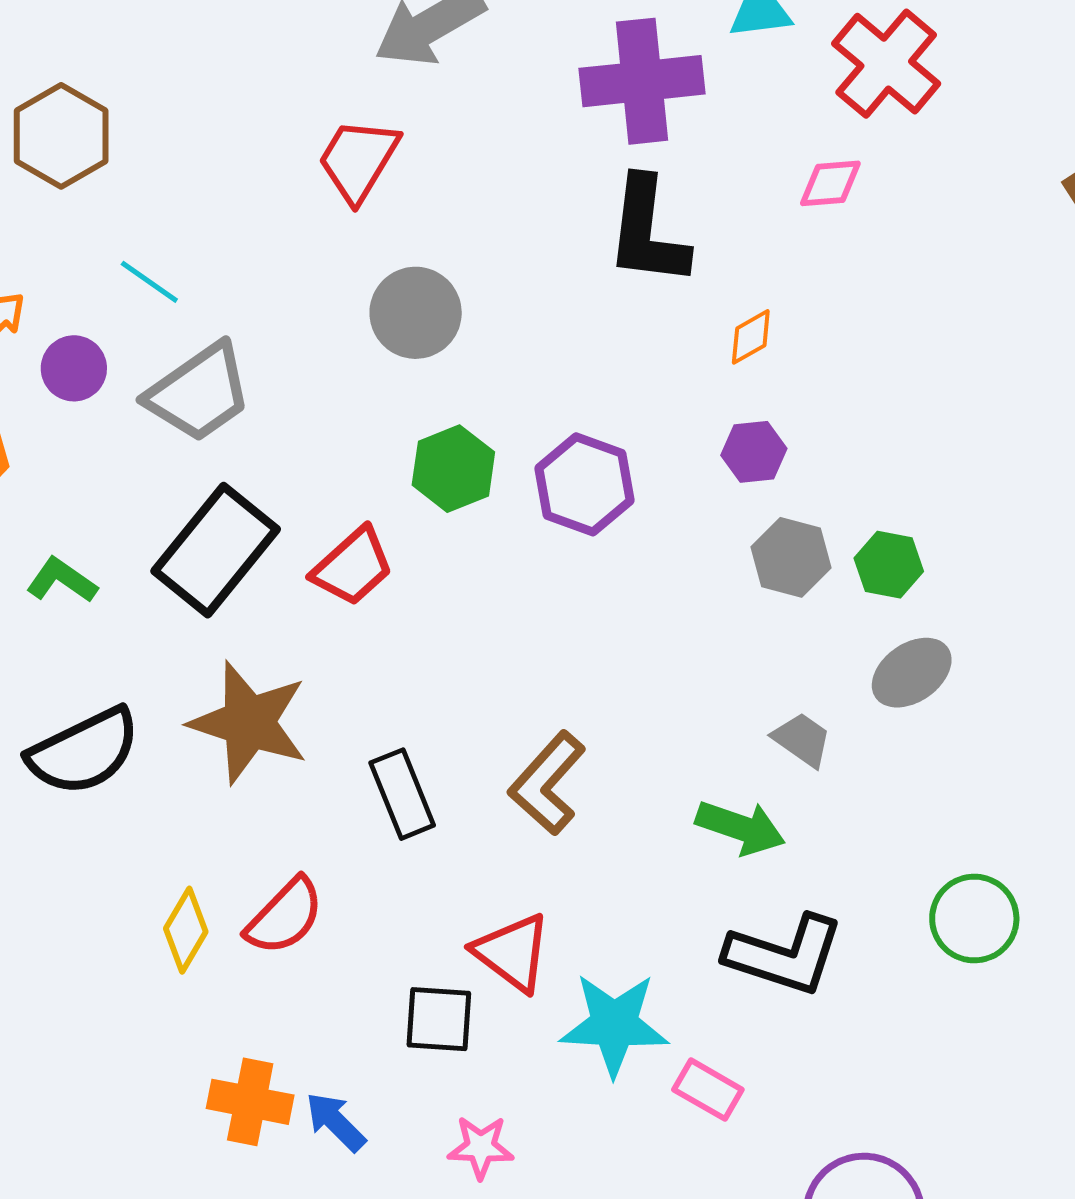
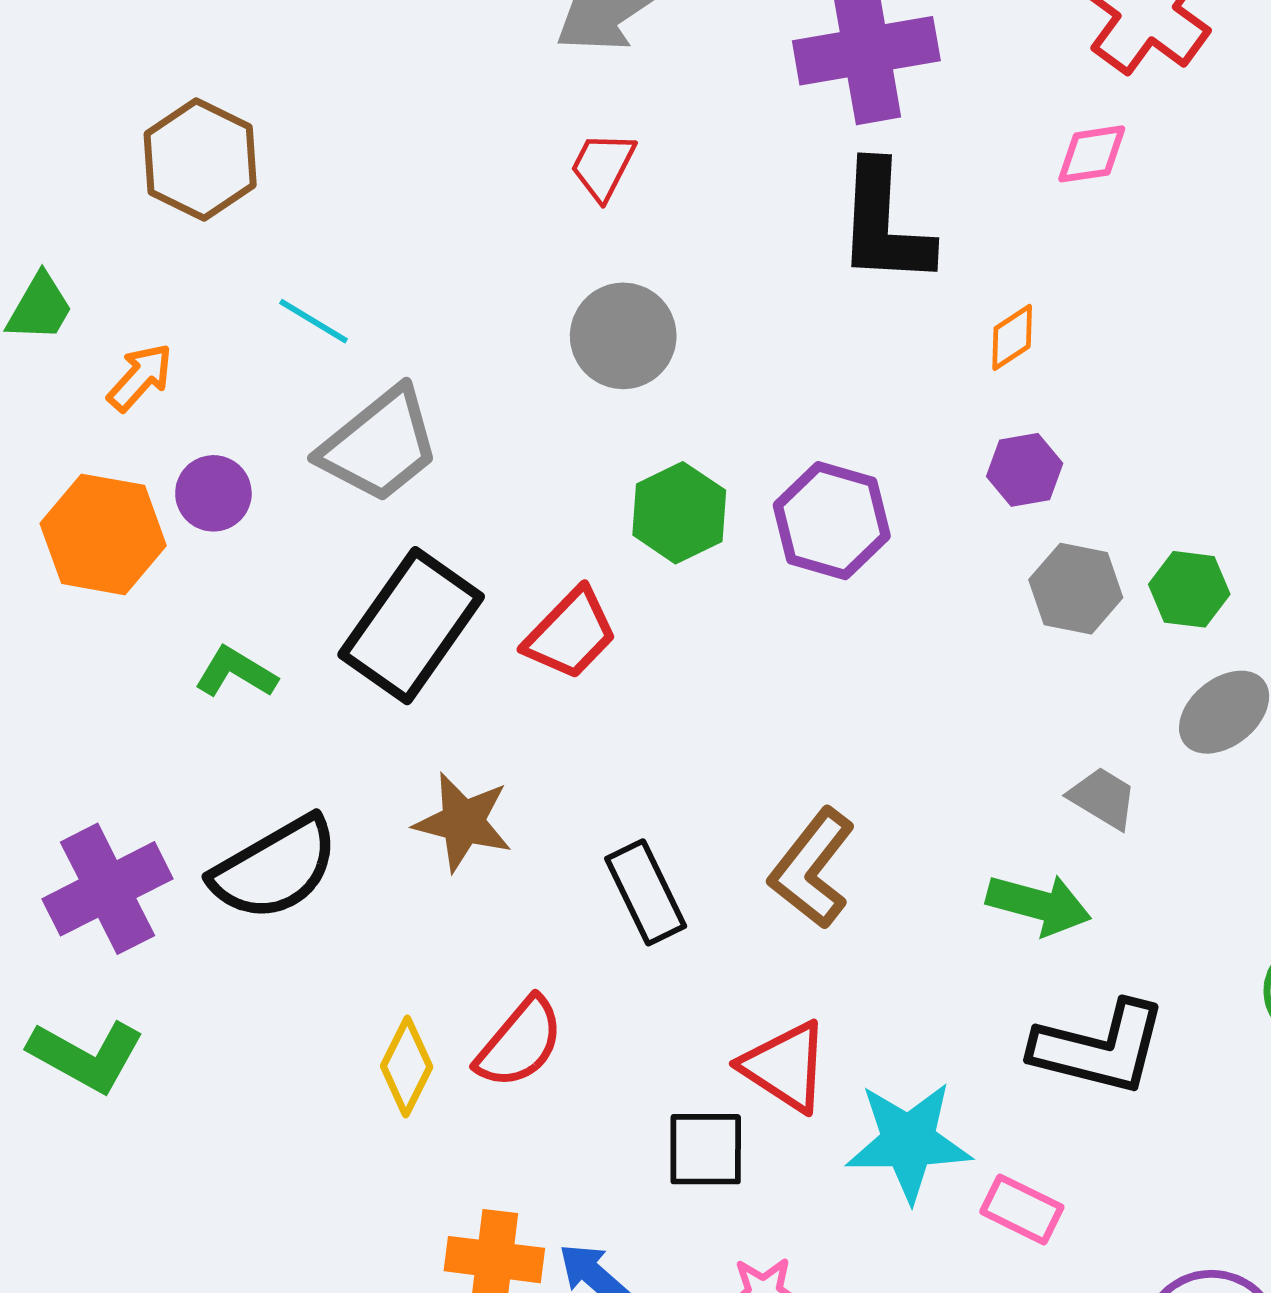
red trapezoid: (358, 160) -> (603, 166), moved, size x0.7
purple circle: (74, 368) -> (213, 493), moved
brown star: (249, 723) -> (463, 822), size x0.7

